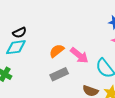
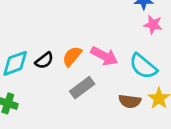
black semicircle: (19, 33) -> (44, 60), moved

